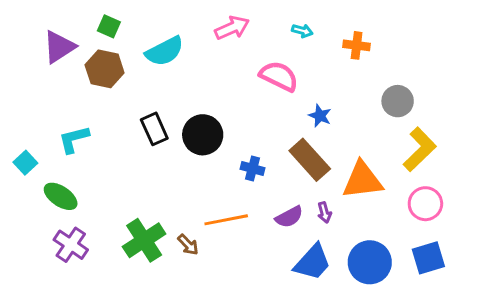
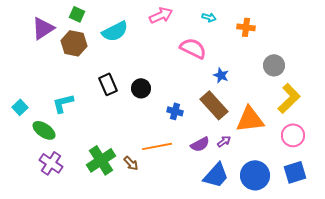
black circle: (203, 135) -> (141, 88), size x0.7
cyan L-shape: (74, 139) -> (63, 103), moved
purple arrow: (324, 212) -> (224, 141), turned -112

